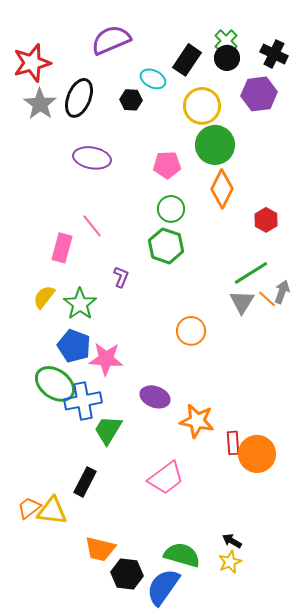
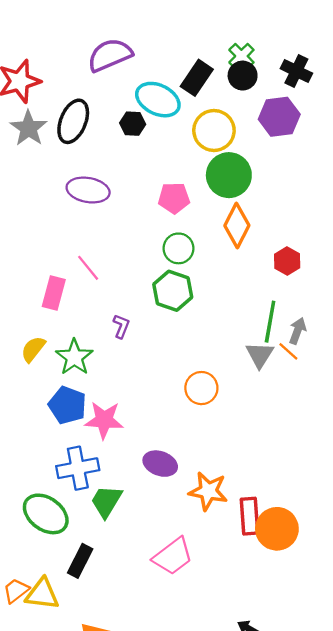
cyan ellipse: (153, 79) -> (158, 100), size x1.5
green line: (251, 273) -> (270, 322), turned -48
gray arrow: (282, 292) -> (298, 331), moved
green ellipse: (55, 384) -> (46, 514), moved
red rectangle: (233, 443) -> (249, 516), size x1.4

